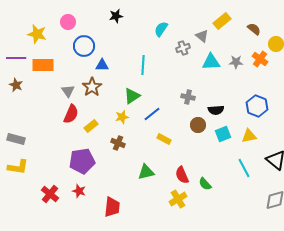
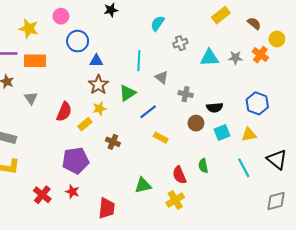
gray triangle: (202, 36) -> (162, 77), moved
brown star: (92, 87) -> (98, 85), moved
gray triangle: (68, 91) -> (31, 98), moved
yellow star: (122, 117) -> (99, 109), moved
green triangle: (146, 172) -> (143, 185), moved
green semicircle: (205, 184) -> (203, 166), moved, turned 32

